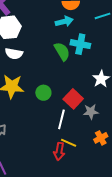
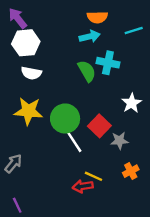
green circle: (43, 93) -> (65, 118), size x1.6
white line: (61, 119) -> (74, 142), moved, turned -48
red arrow: (59, 151) -> (83, 186), turned 72

